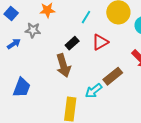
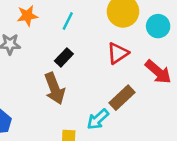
cyan line: (86, 17) -> (68, 21), moved
red triangle: (100, 42) -> (118, 53), moved

